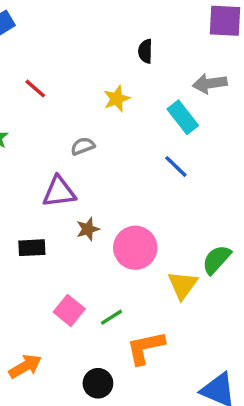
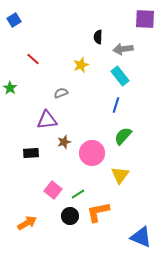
gray arrow: (210, 83) -> (123, 49), moved
blue line: (176, 166) -> (116, 105), turned 63
green semicircle: (217, 260) -> (123, 136), moved
black circle: (98, 383) -> (70, 216), moved

